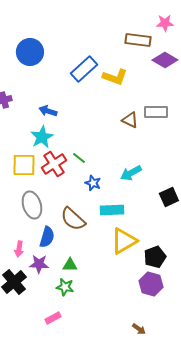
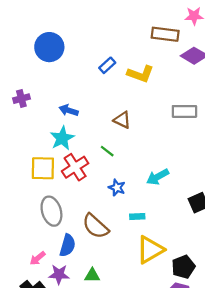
blue rectangle: (84, 69) -> (107, 65), size x0.6
brown triangle: (130, 120) -> (122, 120), moved
green line: (79, 158) -> (107, 151), moved
cyan rectangle: (112, 210) -> (137, 216), size x0.6
pink arrow: (19, 249) -> (38, 258), turned 42

